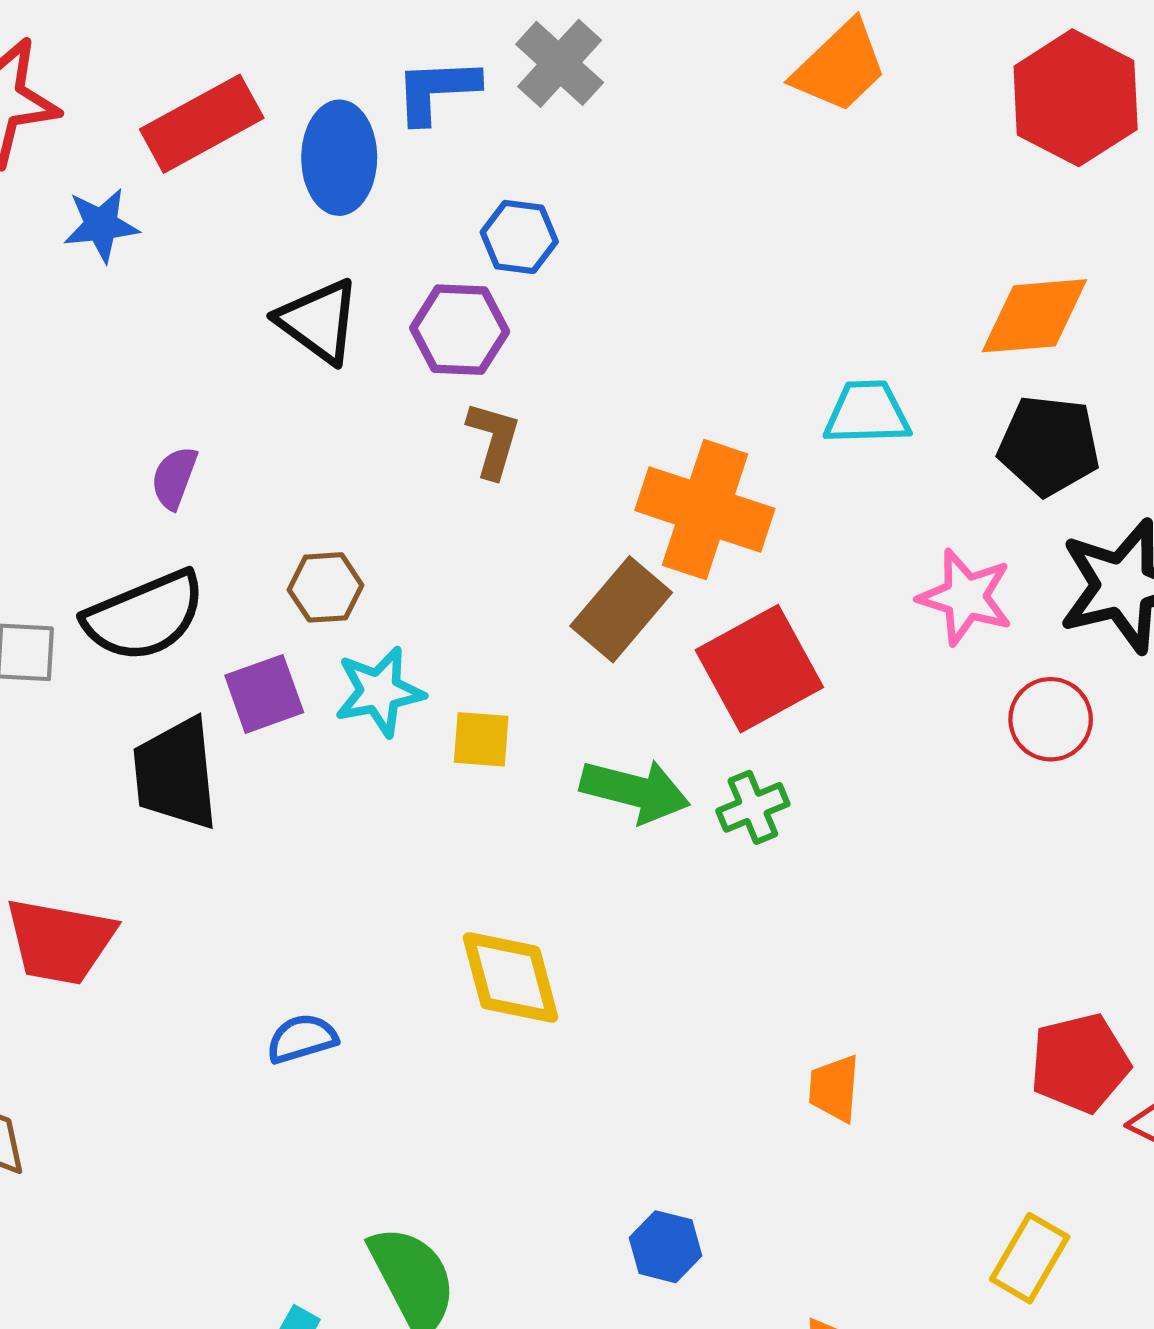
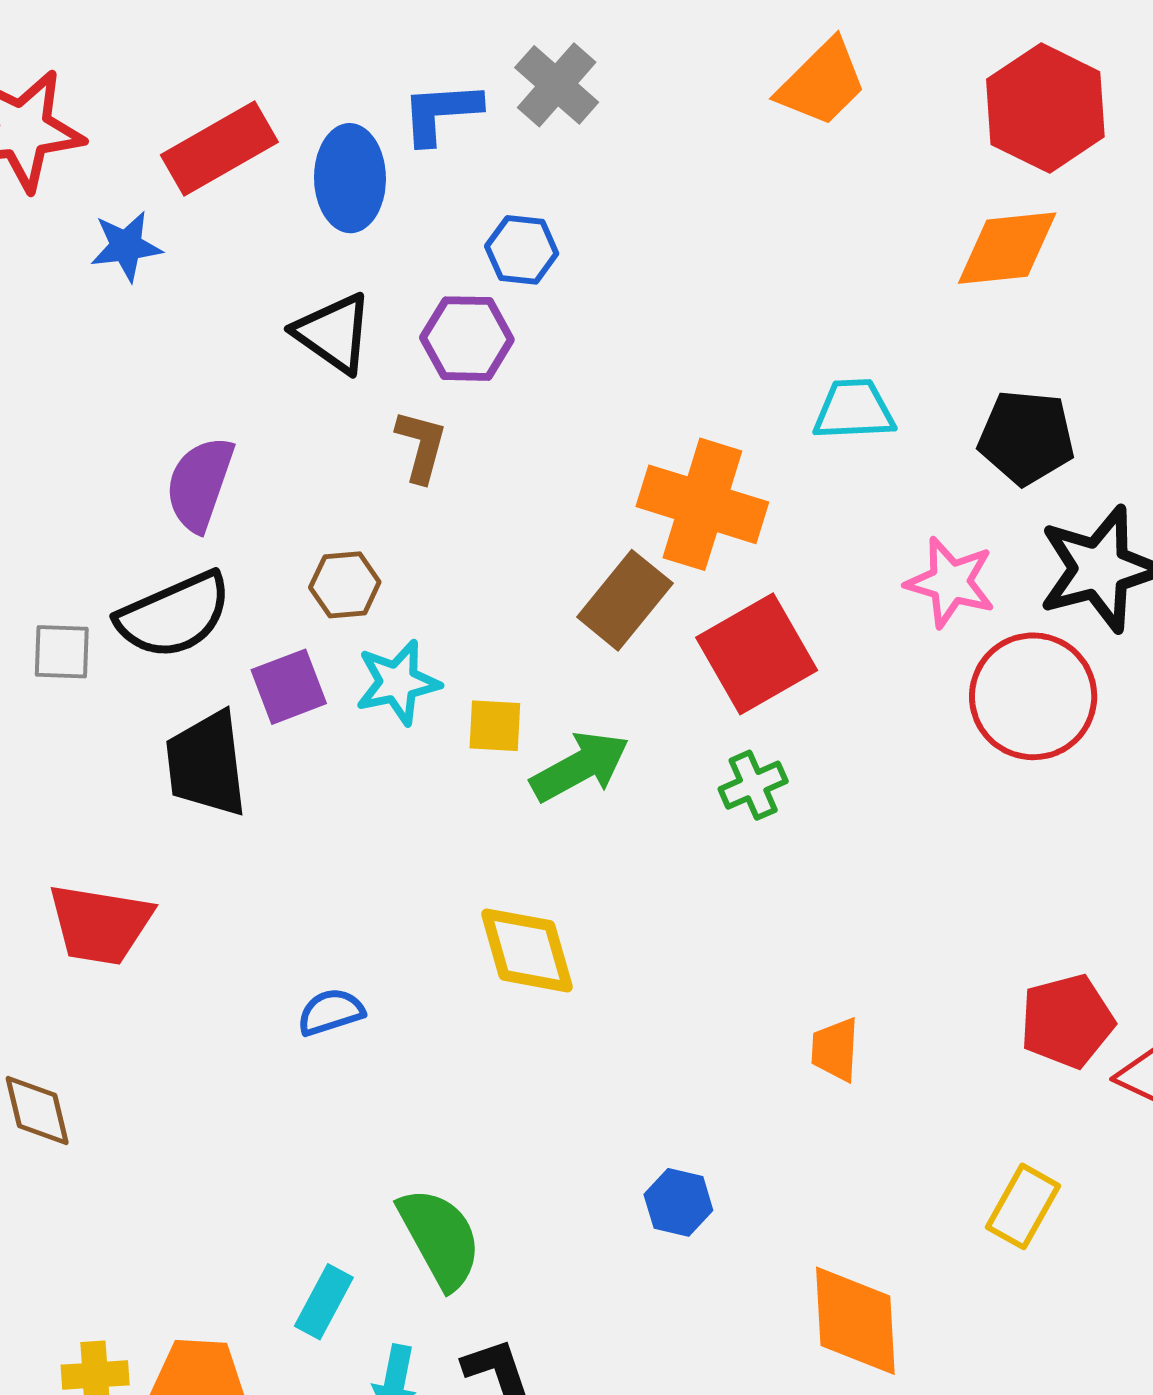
orange diamond: (1034, 316) -> (1007, 248), moved
brown L-shape: (493, 440) -> (421, 446), moved
purple semicircle: (174, 478) -> (200, 484), size x1.6
red circle: (1051, 719) -> (1033, 696), size x1.6
green arrow: (635, 791) -> (580, 767), moved, turned -42

